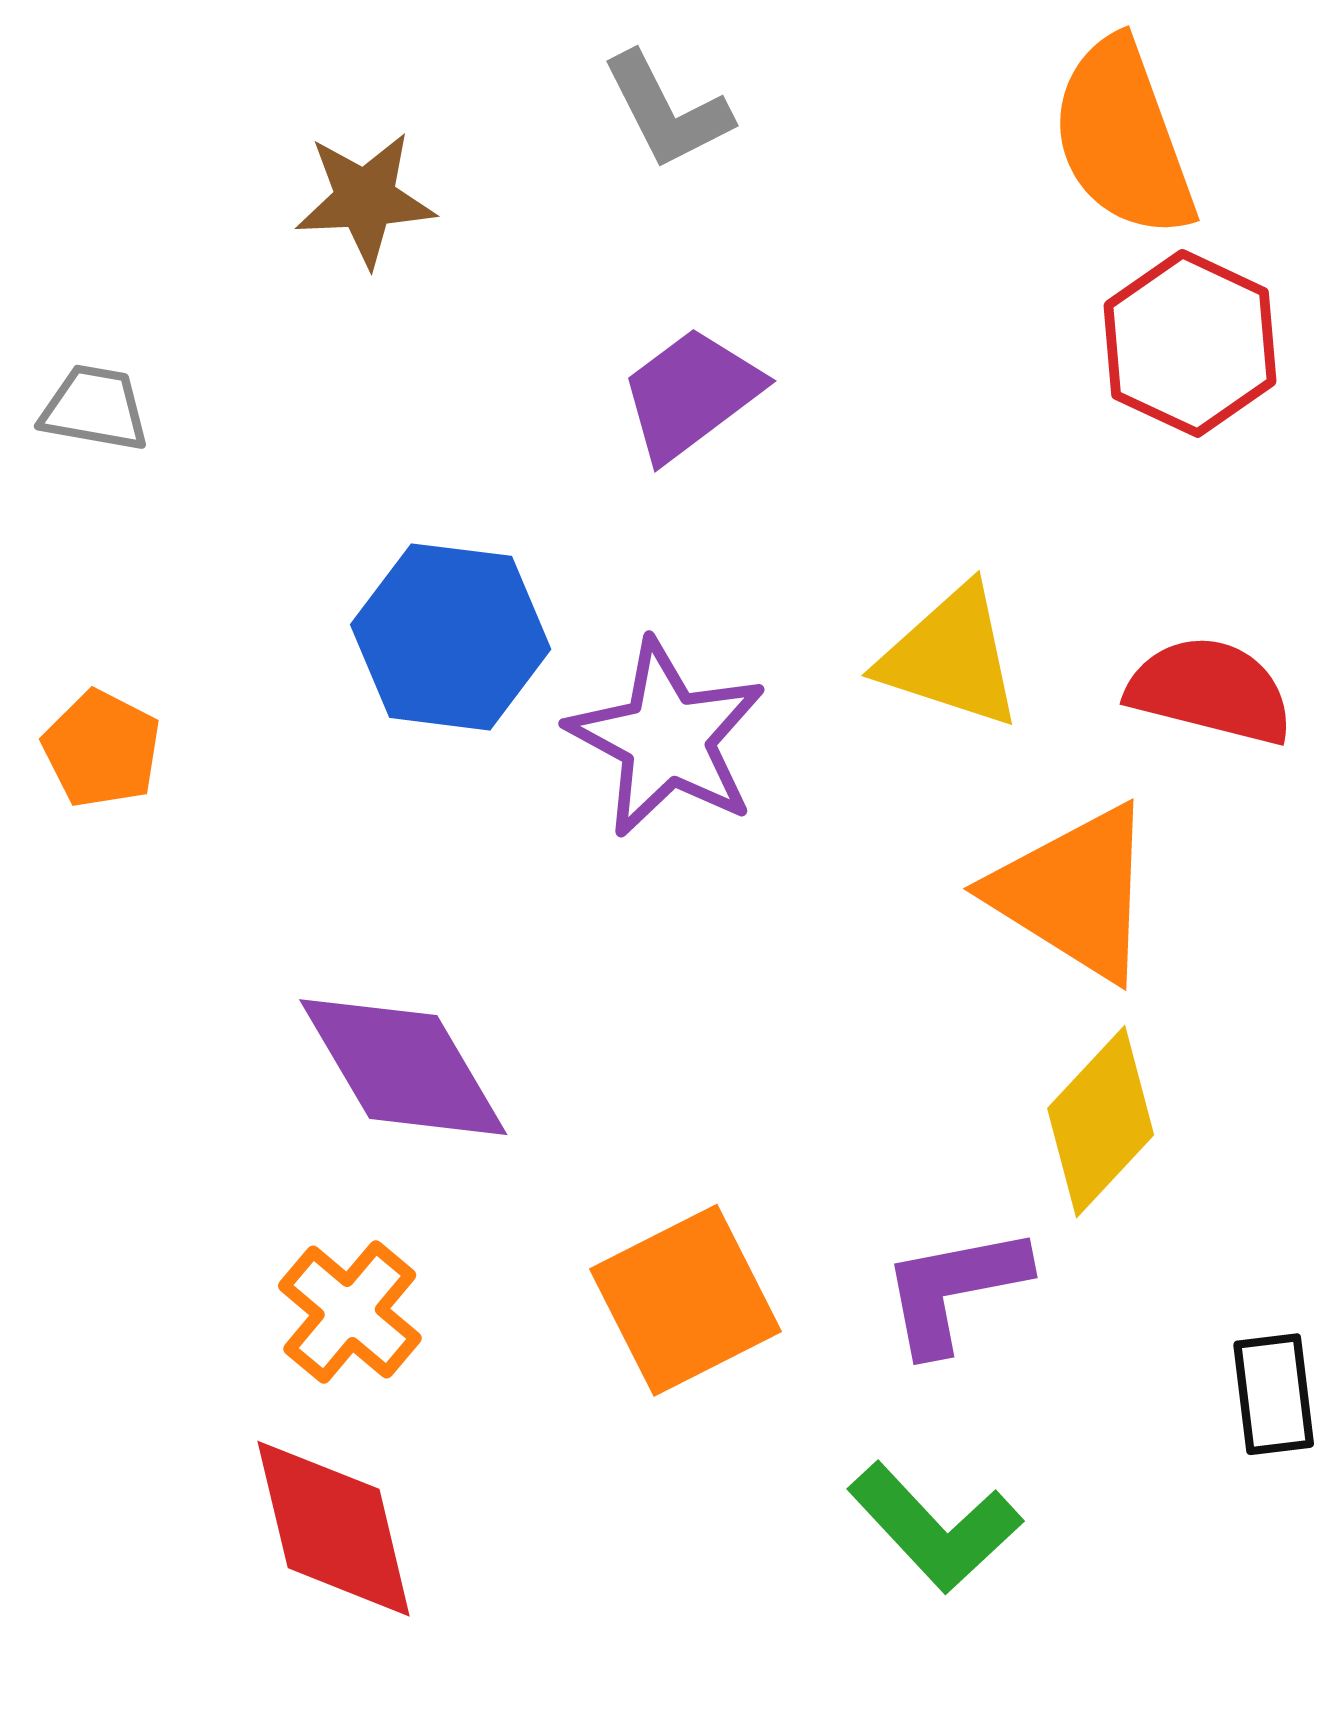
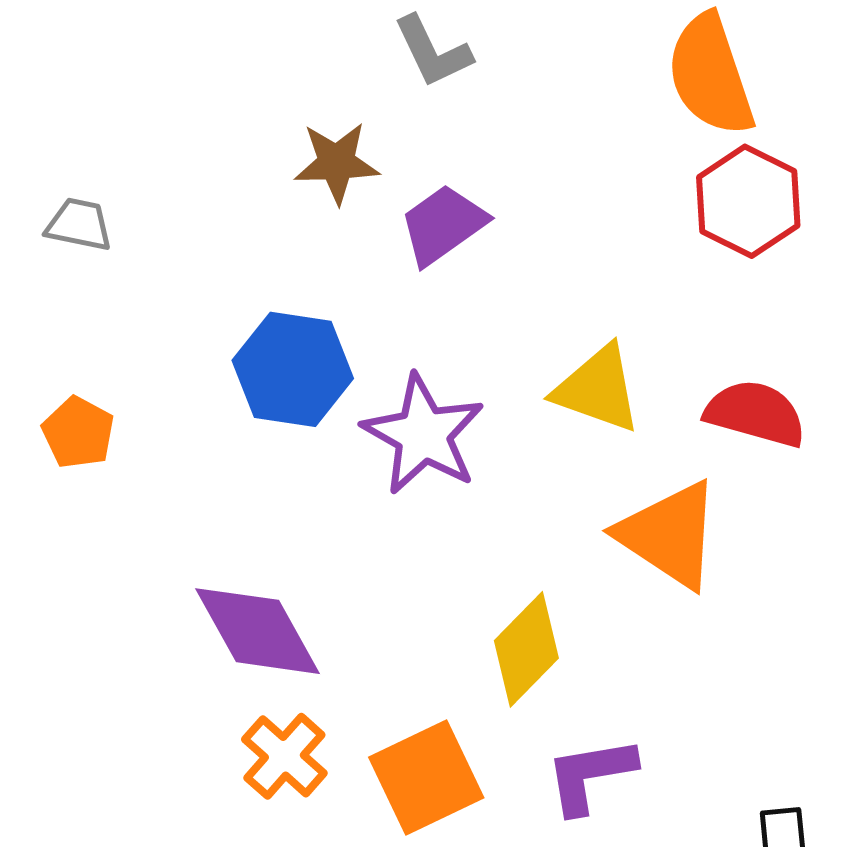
brown star: (365, 199) -> (337, 163), moved
yellow diamond: (1101, 1122) -> (526, 649), moved
orange cross: (350, 1312) -> (284, 756), moved

